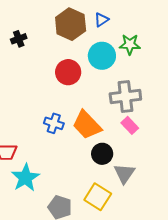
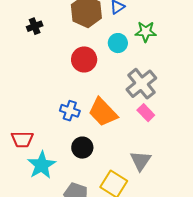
cyan circle: (102, 56) -> (118, 43), size x0.7
gray cross: (125, 96) -> (141, 84), turned -32
black circle: (102, 154) -> (82, 148), moved

